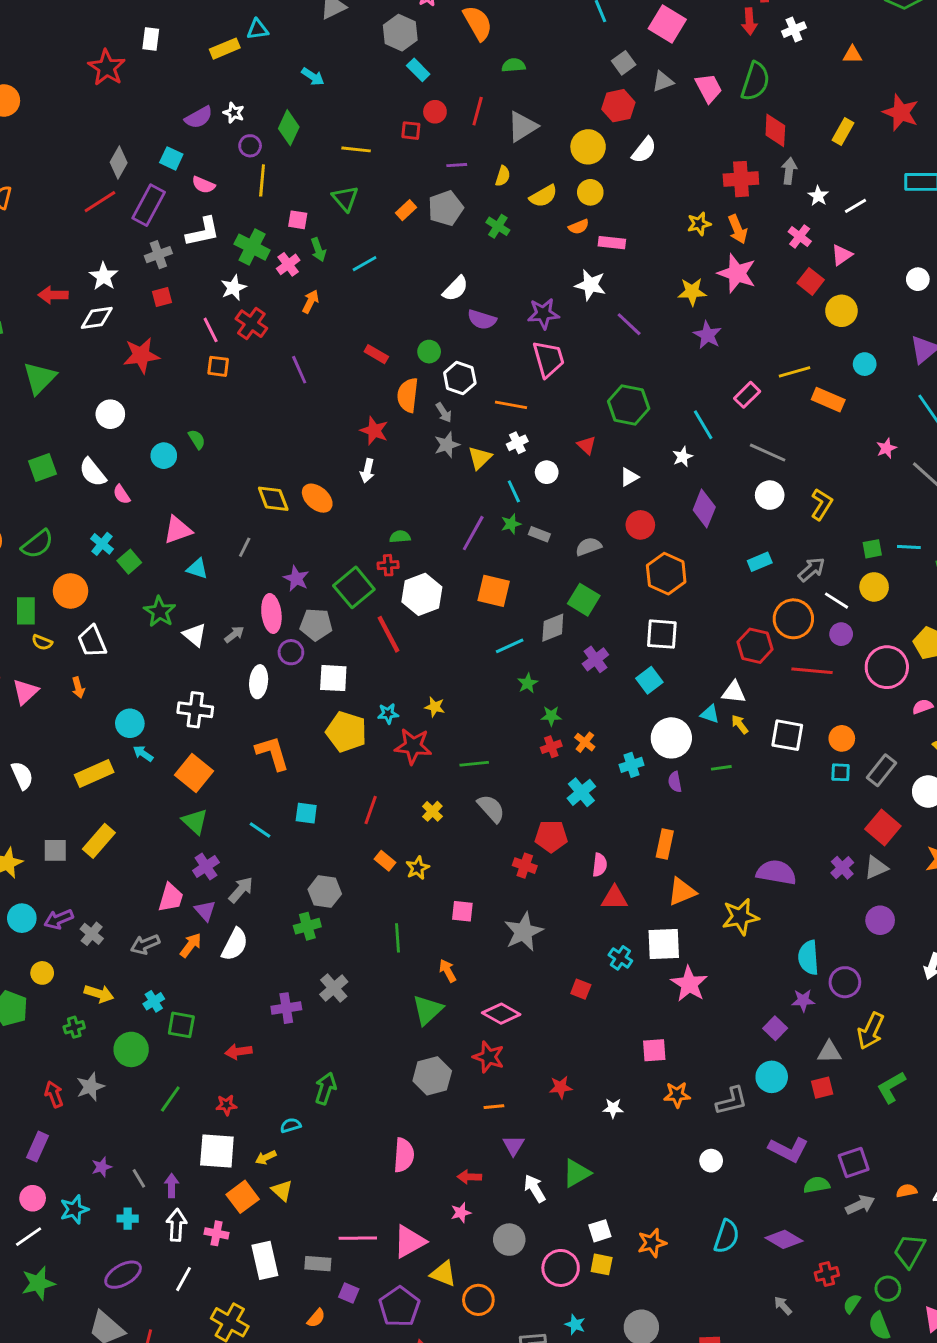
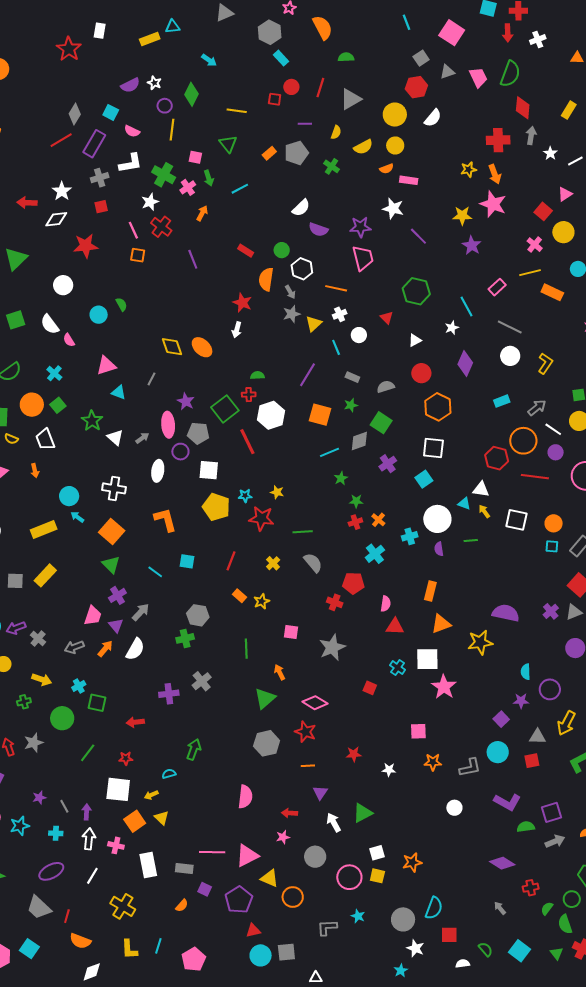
pink cross: (800, 236) -> (535, 245), moved
green star: (511, 524) -> (351, 405), moved
green square: (129, 562) -> (58, 405), moved
cyan semicircle: (808, 958) -> (526, 672), size x0.7
cyan semicircle: (727, 1236) -> (434, 908), moved

